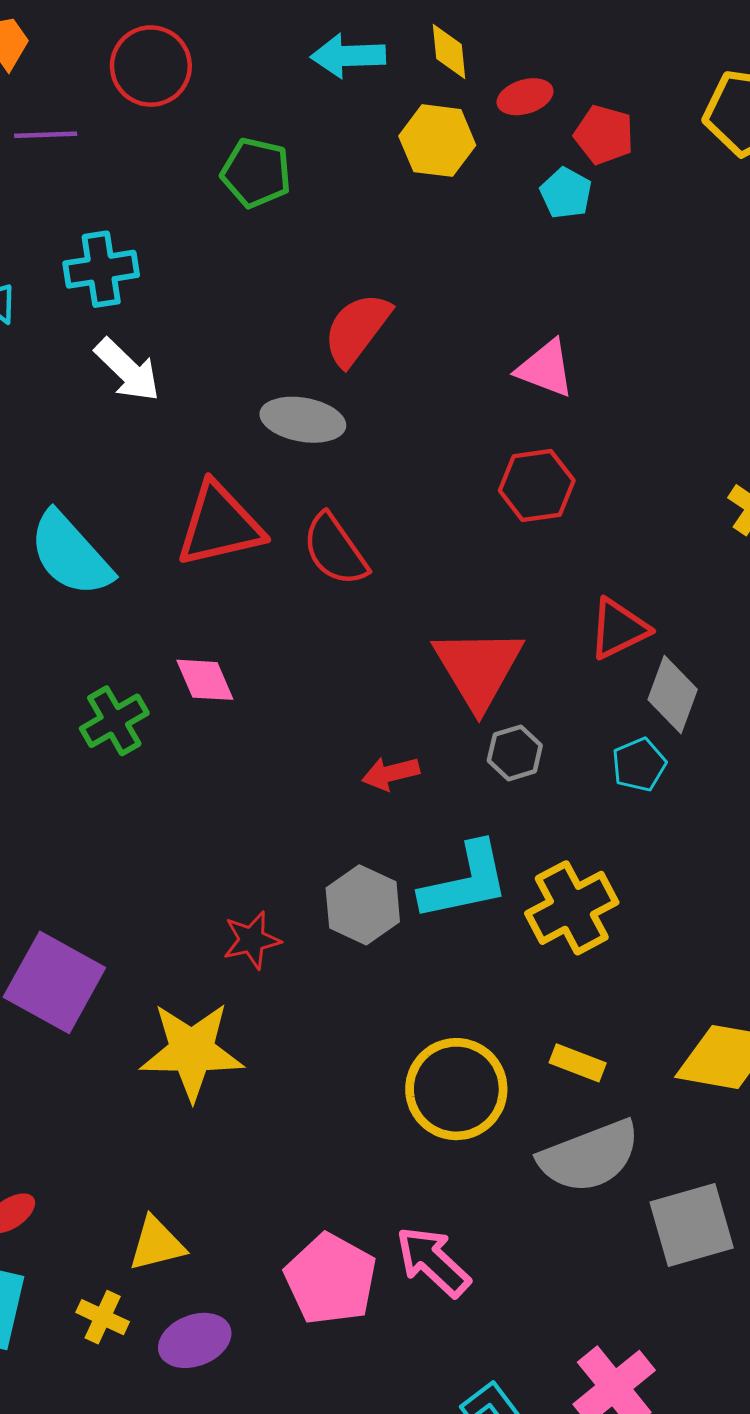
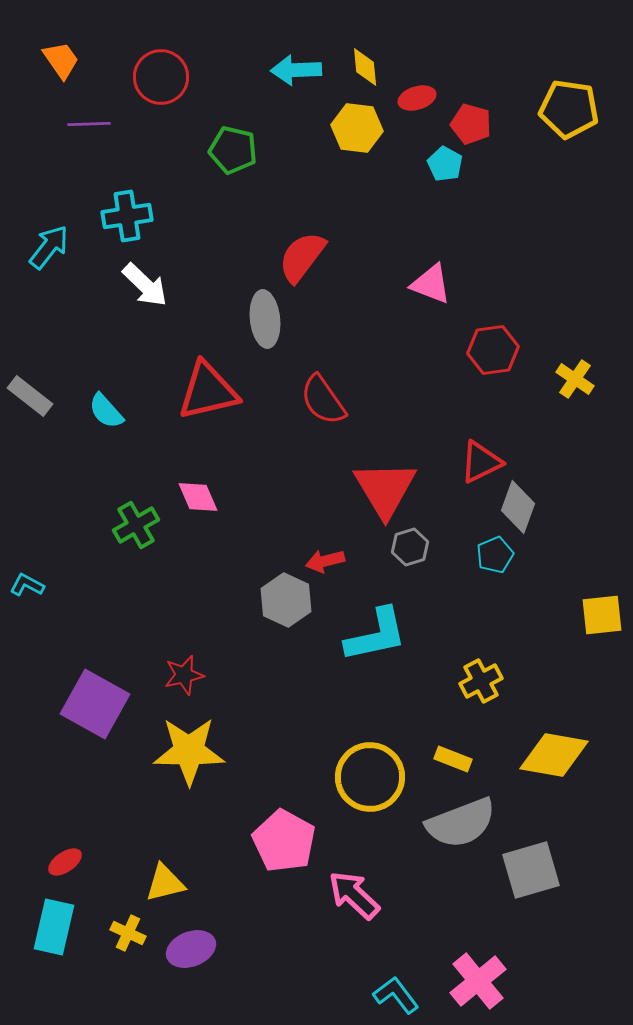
gray ellipse: (303, 420) -> (265, 319), turned 74
red hexagon: (537, 485) -> (493, 350), moved
red semicircle: (335, 550) -> (323, 400), moved
cyan semicircle: (70, 554) -> (106, 411), size x0.6
gray hexagon: (363, 905) -> (286, 600), moved
yellow cross: (572, 908) -> (481, 681), moved, size x0.7
red star: (252, 940) -> (184, 675), moved
pink pentagon: (331, 1279) -> (284, 841), moved

